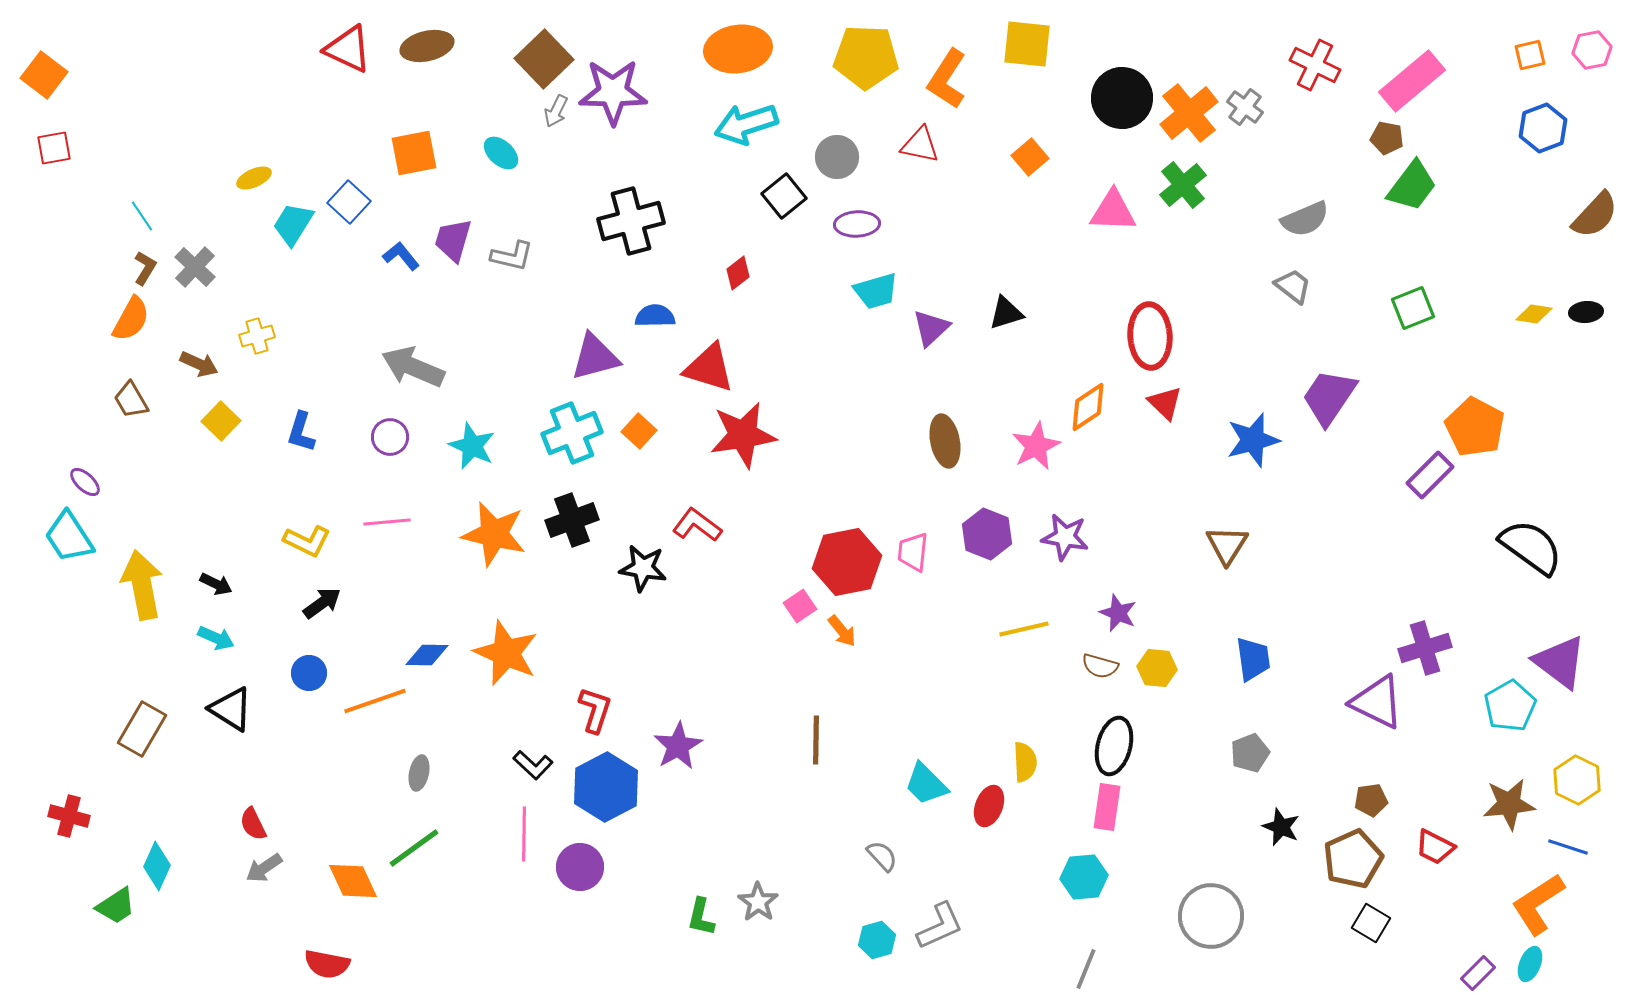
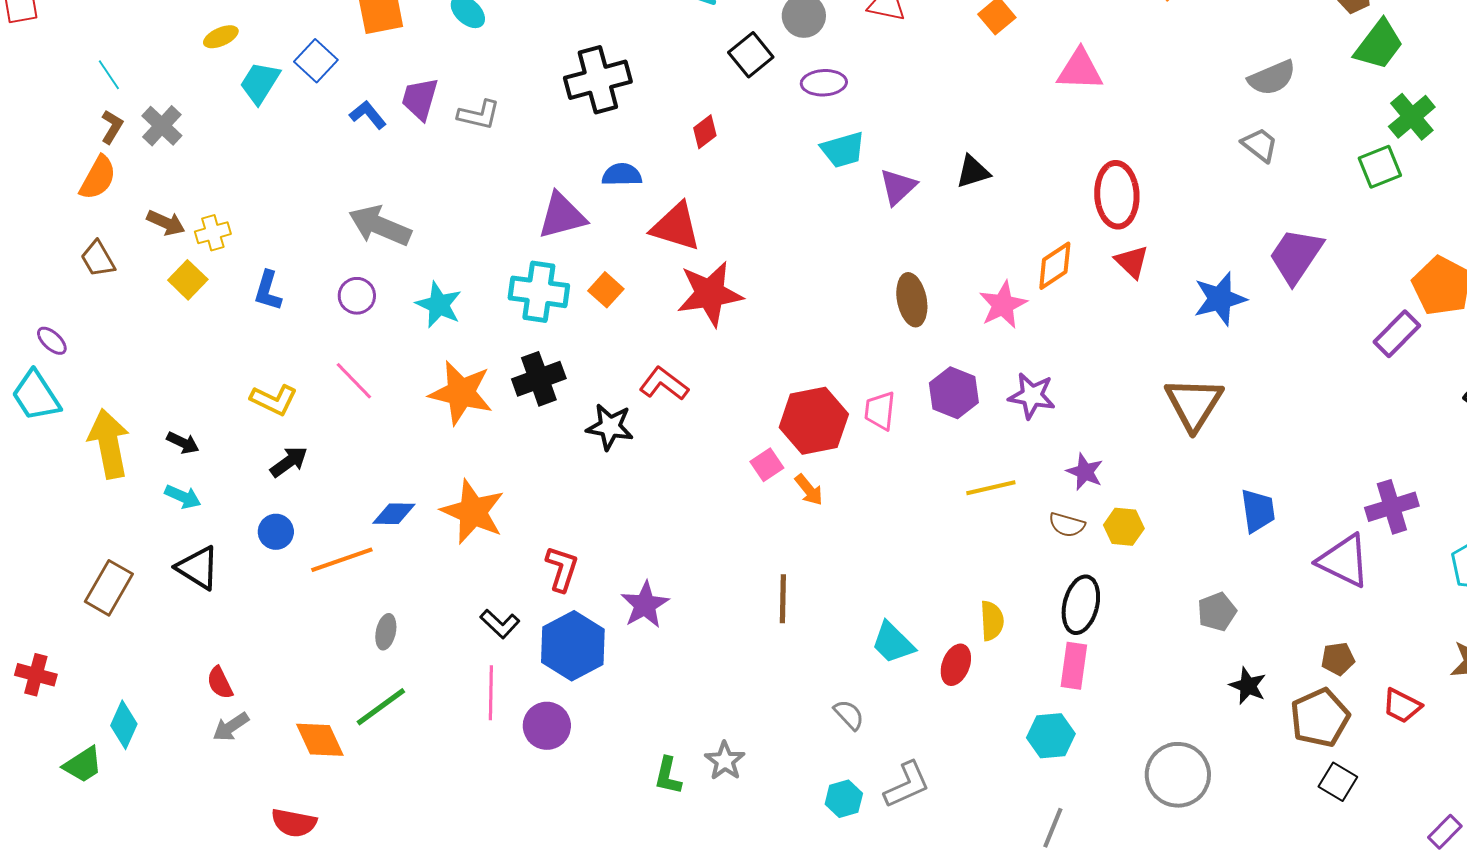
green cross: (1183, 185) -> (1412, 117), moved
yellow cross: (257, 336) -> (213, 233), moved
cyan cross: (572, 433) -> (539, 292), turned 30
pink line: (387, 522) -> (354, 381), turned 51
brown triangle: (1227, 545) -> (1194, 404), size x1.4
blue trapezoid: (1253, 659) -> (1258, 511), moved

